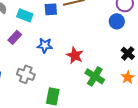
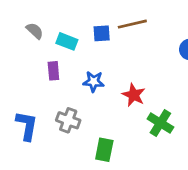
purple rectangle: (15, 37) -> (53, 71), turned -48

